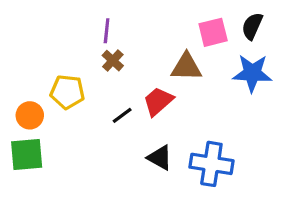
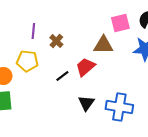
purple line: (107, 31) -> (33, 31), moved
black triangle: (160, 158) -> (86, 103), turned 36

